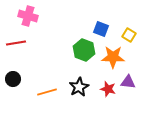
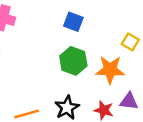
blue square: (101, 29) -> (73, 22), moved

